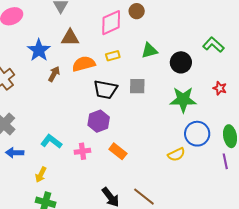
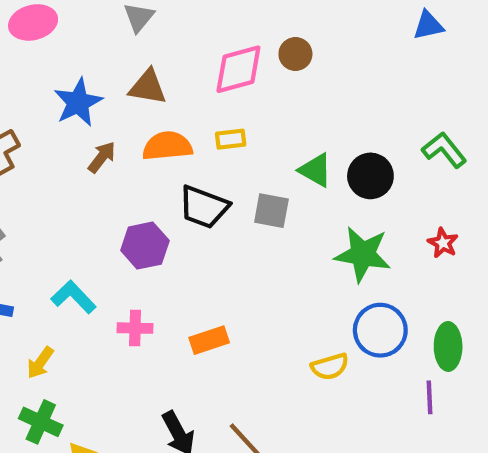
green triangle: (149, 51) -> (315, 170), moved, turned 36
purple hexagon: (99, 121) -> (145, 246), moved
orange rectangle: (118, 151) -> (209, 340), turned -66

